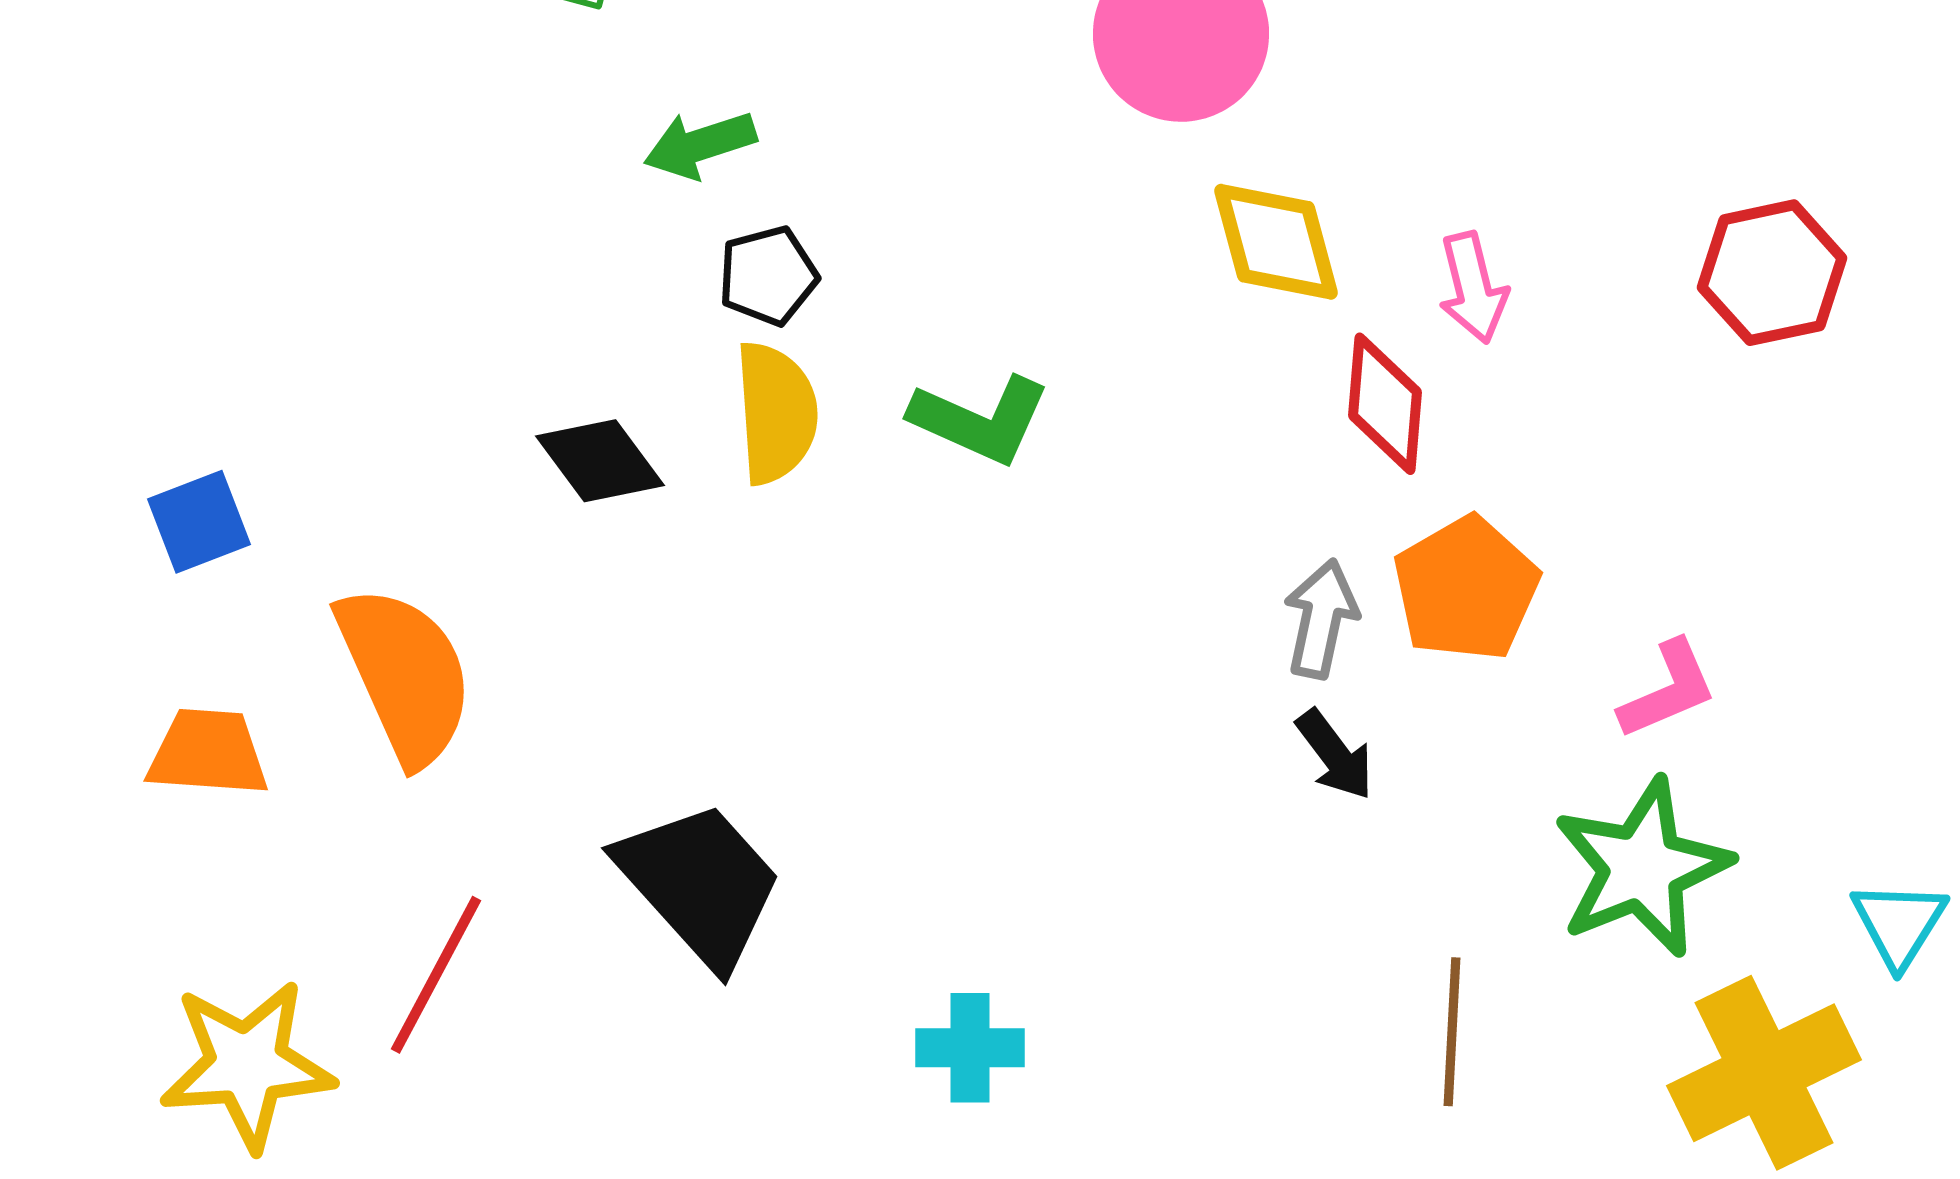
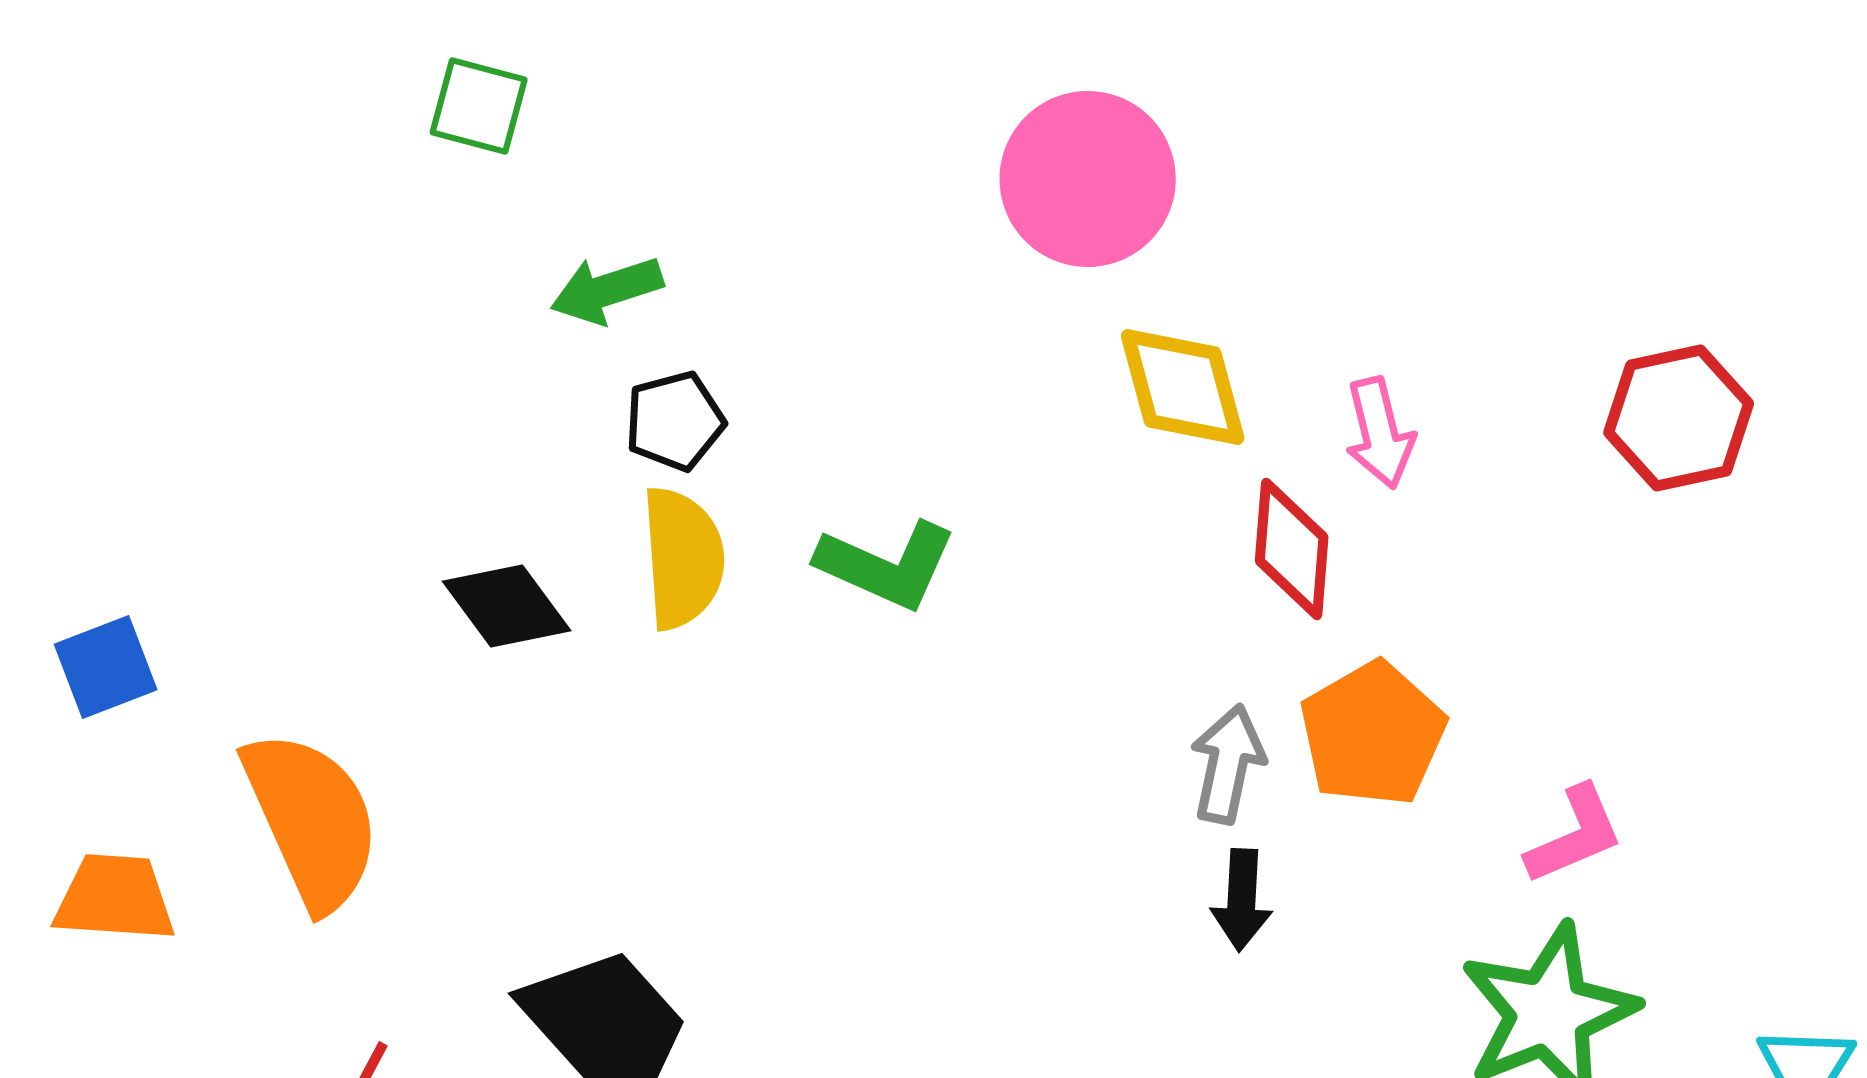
black arrow: (1335, 755) -> (1242, 900), turned 40

